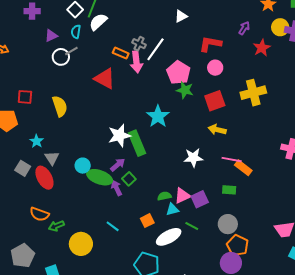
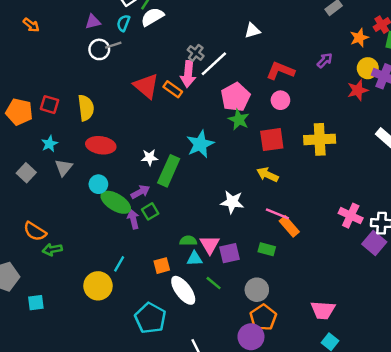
red star: (262, 48) -> (358, 90), moved
orange rectangle: (121, 53) -> (173, 89), moved
red square: (25, 97) -> (49, 105), moved
white star: (119, 135) -> (150, 157), size x0.6
green rectangle: (137, 143) -> (169, 171), turned 35
red ellipse: (44, 178) -> (101, 145), moved, turned -65
pink triangle: (182, 196) -> (210, 245), turned -48
cyan line: (113, 226) -> (119, 264), turned 72
white ellipse: (169, 237) -> (183, 290), turned 70
yellow circle: (81, 244) -> (98, 286), moved

